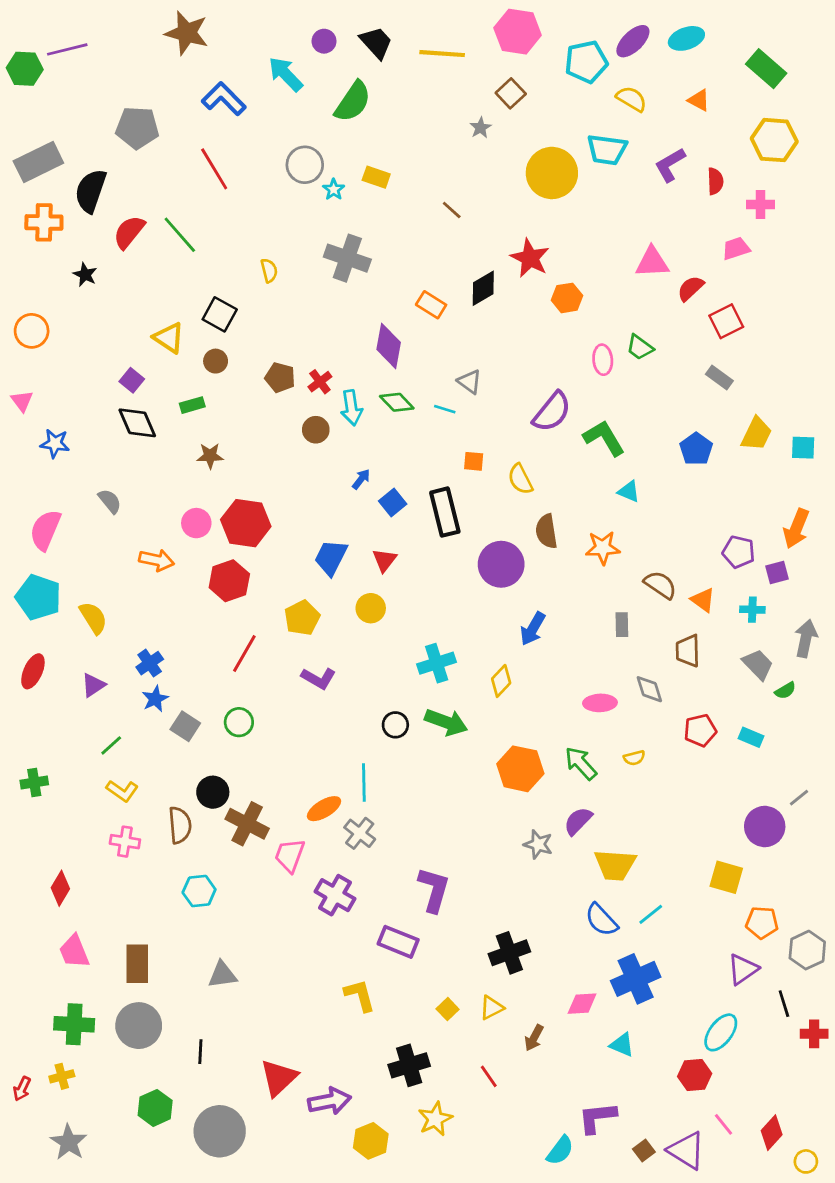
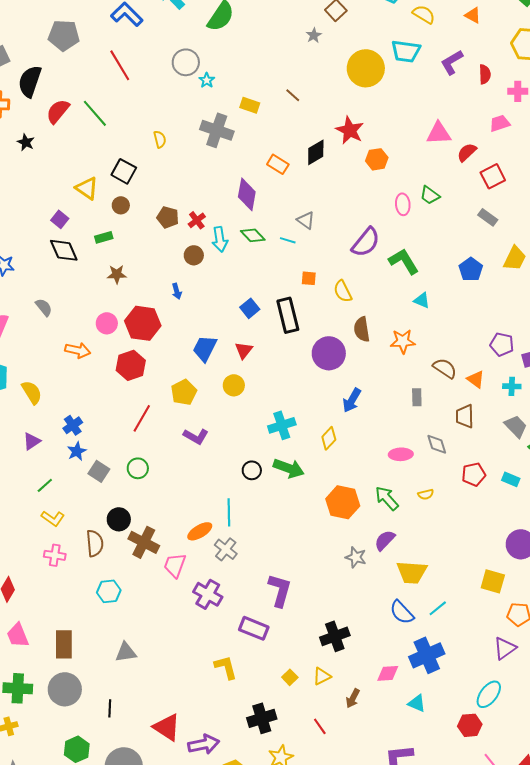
yellow rectangle: (376, 177) -> (250, 105), moved
blue arrow: (361, 479) -> (177, 291), moved, turned 126
red triangle: (279, 1078) -> (167, 727), turned -44

